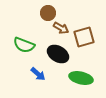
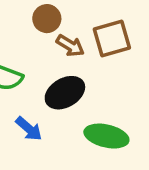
brown square: (84, 37) -> (112, 38), moved
black ellipse: (58, 54) -> (65, 93), turned -60

